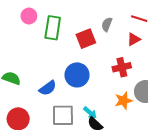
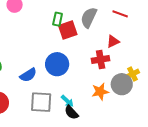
gray semicircle: (107, 24) -> (89, 17), size x1.5
green rectangle: (53, 28) -> (58, 19), moved, size x0.6
red triangle: (134, 39) -> (113, 41), moved

